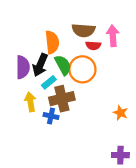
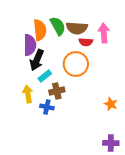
orange semicircle: (52, 42) -> (40, 30), moved
green semicircle: (63, 65) -> (58, 26), moved
purple semicircle: (23, 67) -> (30, 45), moved
brown cross: (62, 99) -> (57, 91), size x0.7

